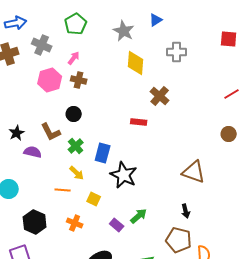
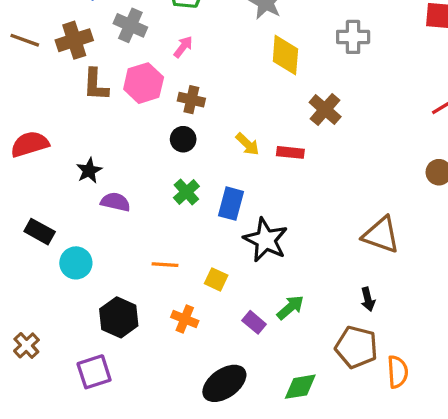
brown cross: (79, 80) -> (191, 100), moved
brown L-shape: (51, 132) -> (96, 85), moved, turned 30
yellow arrow: (77, 173) -> (247, 144), moved

